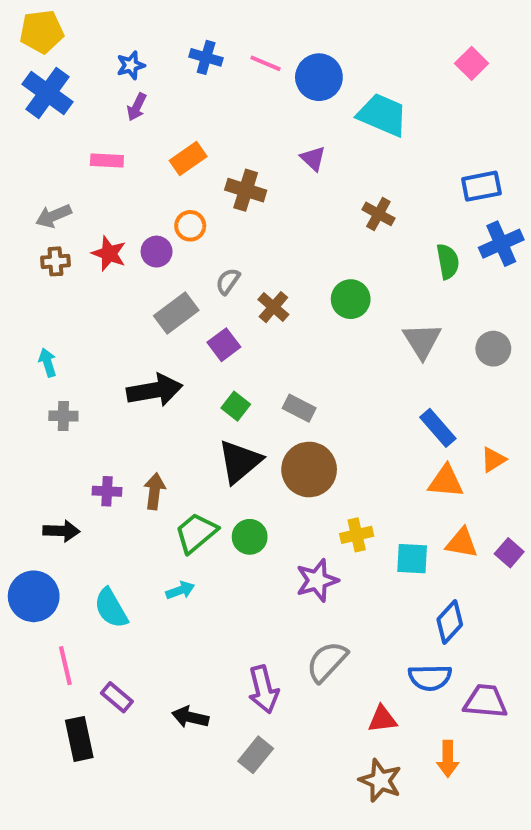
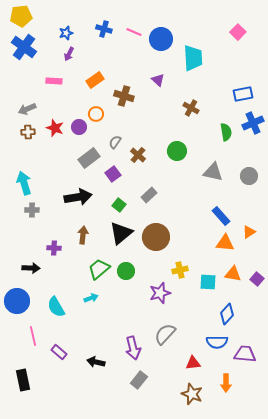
cyan trapezoid: (382, 115) -> (193, 58), turned 64
gray triangle: (422, 341) -> (213, 172), turned -45
cyan arrow: (48, 362) -> (24, 183), size x1.6
gray rectangle: (299, 408) -> (149, 195), moved, turned -70
brown arrow: (155, 491) -> (83, 235), moved
black rectangle: (79, 739) -> (23, 380), moved
gray rectangle: (256, 755) -> (139, 380), moved

